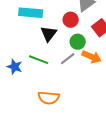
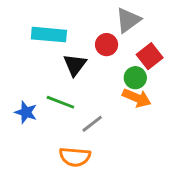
green circle: (78, 42) -> (135, 78), moved
gray line: (68, 59) -> (92, 124), moved

